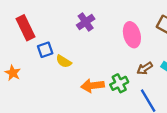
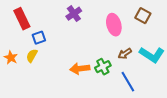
yellow semicircle: (64, 61) -> (32, 56), moved, turned 88

